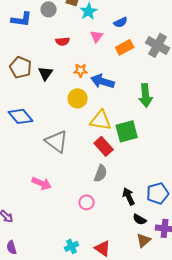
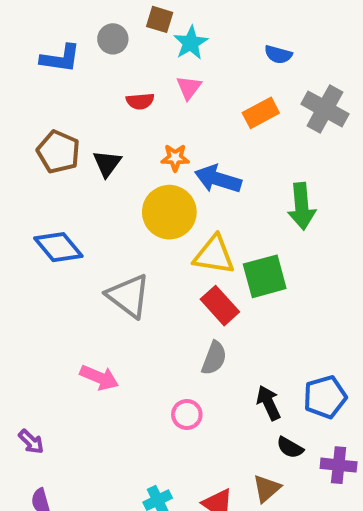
blue semicircle: (121, 22) -> (278, 54), moved, turned 40
pink triangle: (97, 36) -> (189, 88), moved
yellow circle: (78, 98) -> (169, 212), size x1.4
brown triangle: (144, 240) -> (267, 488), moved

